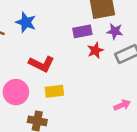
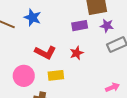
red star: (95, 50) -> (77, 53), moved

